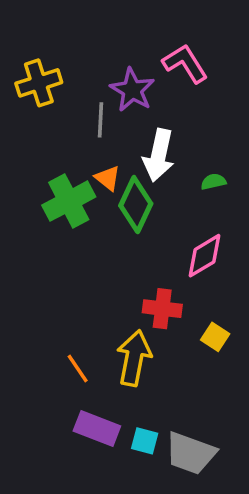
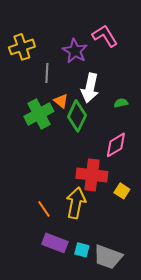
gray line: (101, 120) -> (47, 73), moved
red cross: (162, 309) -> (92, 175), size x1.4

